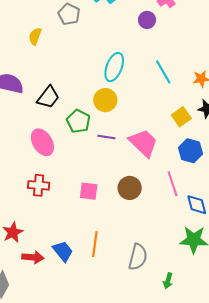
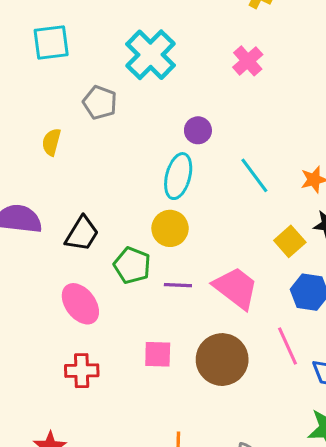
purple circle: (147, 20) -> (198, 130), moved
brown circle: (130, 188) -> (222, 360), size x1.4
pink square: (89, 191) -> (158, 354), moved

